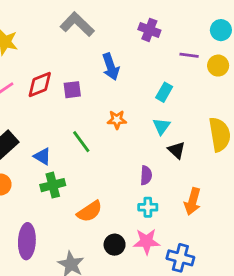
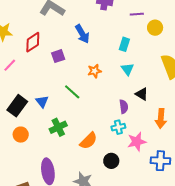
yellow circle: (218, 66) -> (155, 28), moved
red diamond: (40, 84) -> (33, 42), moved
black triangle: (177, 150) -> (142, 94), moved
blue triangle: (42, 156) -> (42, 102), moved, turned 32
cyan cross: (148, 207) -> (118, 127), moved
pink star: (147, 241) -> (137, 142), moved

